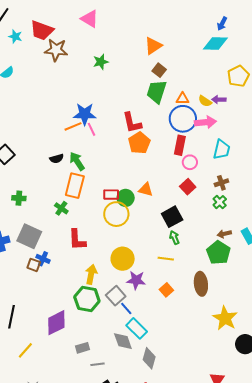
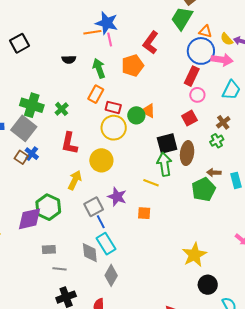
red L-shape: (132, 123) -> (151, 43), turned 35
orange pentagon: (139, 143) -> (133, 66), moved
green arrow: (77, 161) -> (99, 68), moved
brown cross: (221, 183) -> (223, 122), turned -32
orange rectangle: (75, 186) -> (96, 94), moved, size x0.7
green cross: (19, 198) -> (32, 105), moved, size x1.6
green circle: (126, 198) -> (136, 115), moved
green arrow: (174, 238) -> (164, 164), size x1.6
yellow circle: (123, 259) -> (101, 160), moved
brown ellipse: (201, 284) -> (187, 153), moved
orange square: (166, 290) -> (144, 213), turned 32
green hexagon: (87, 299) -> (48, 207), moved

